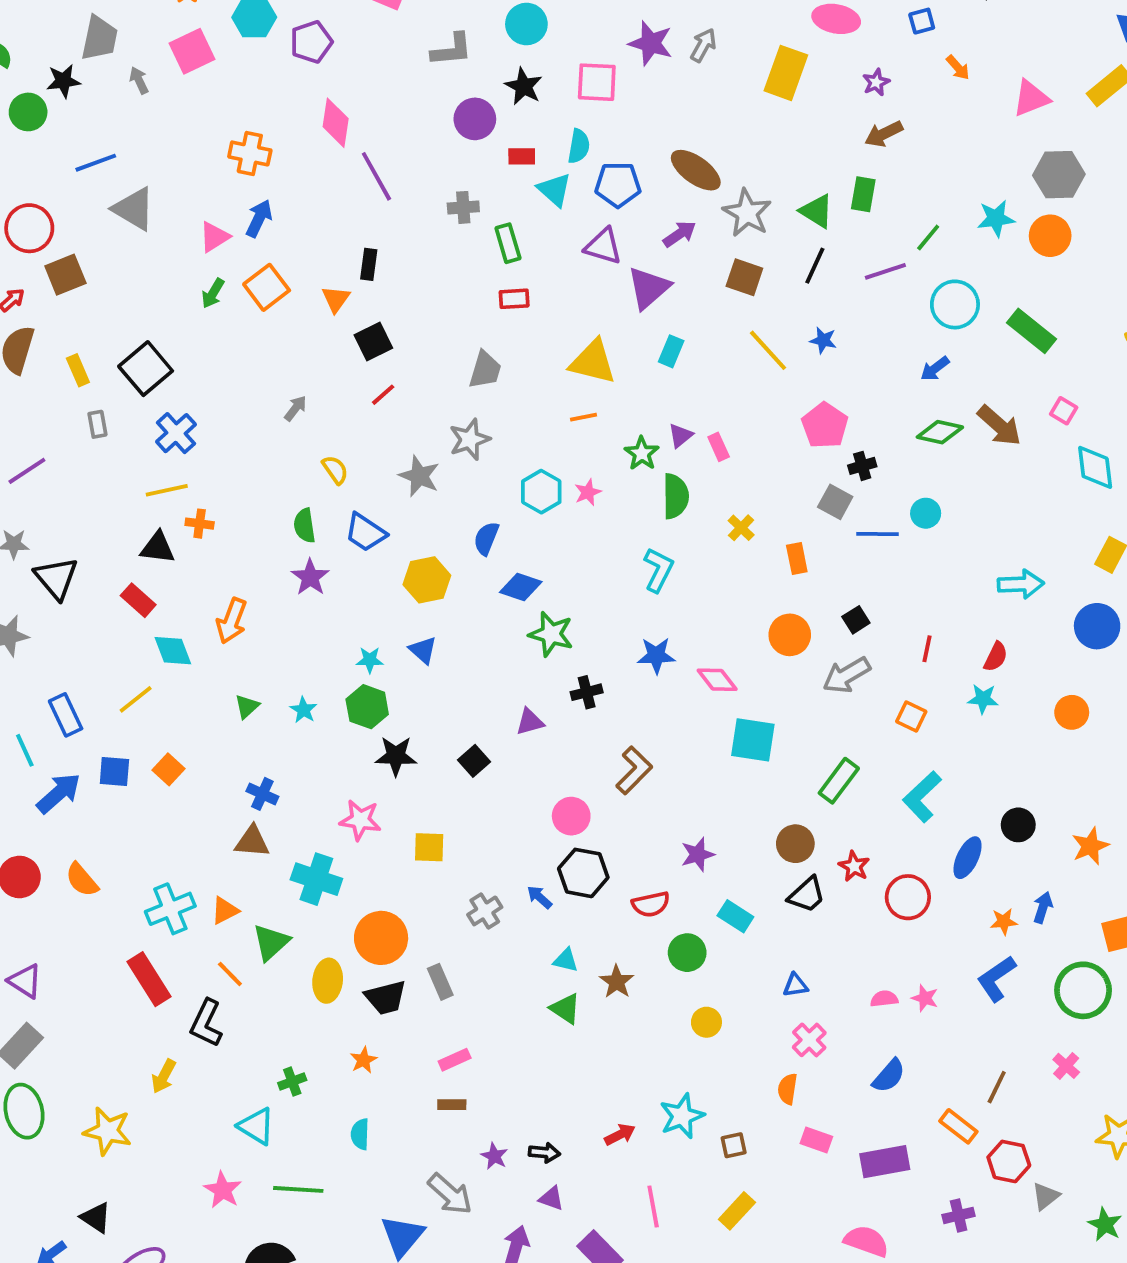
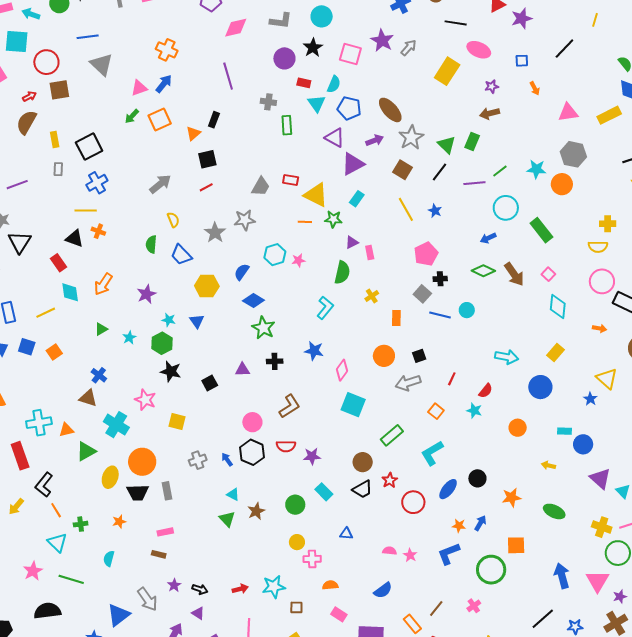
pink diamond: (336, 123) -> (236, 28), moved, turned 55
red rectangle: (514, 299) -> (291, 180), moved
gray arrow: (295, 408) -> (160, 184), size x1.6
green star: (642, 453) -> (333, 219), moved, turned 30
purple star: (310, 577) -> (146, 294), moved
pink diamond: (717, 680) -> (342, 370), turned 60
red semicircle: (651, 904) -> (286, 446), moved
orange line: (230, 974) -> (56, 510), moved
pink cross: (809, 1040) -> (312, 559), moved, turned 30
orange semicircle: (787, 1089) -> (330, 585), turned 63

